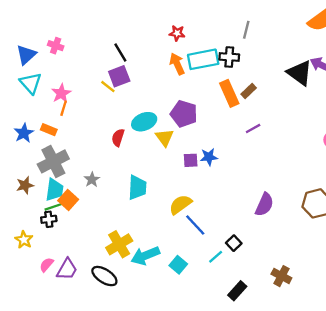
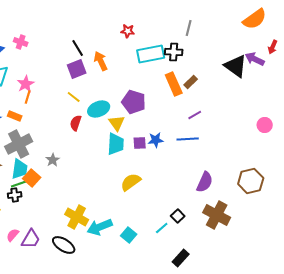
orange arrow: (177, 64) -> (101, 61), moved
yellow line: (108, 87) -> (74, 97), moved
cyan trapezoid: (137, 188) -> (116, 144), moved
blue line: (195, 225) -> (188, 139), moved, turned -50
yellow cross: (119, 244) -> (77, 217), turned -30
brown cross: (281, 276) -> (217, 215), moved, size x1.5

